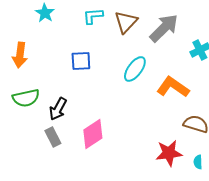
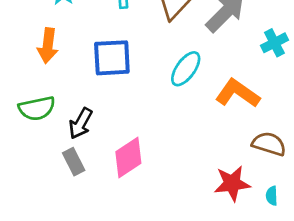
orange arrow: (20, 55) -> (48, 46), moved
blue square: (81, 61) -> (112, 58), size x1.4

